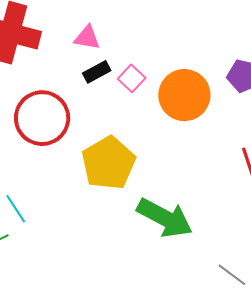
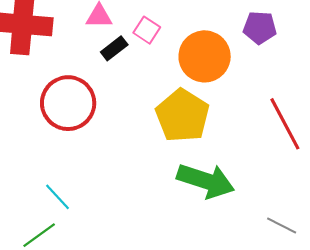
pink square: (132, 78) -> (147, 30), moved
yellow pentagon: (108, 163) -> (182, 116), moved

